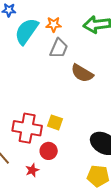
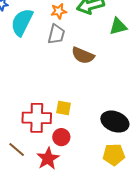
orange star: (54, 24) -> (59, 11), moved
red star: (32, 170) -> (48, 159), size x1.6

